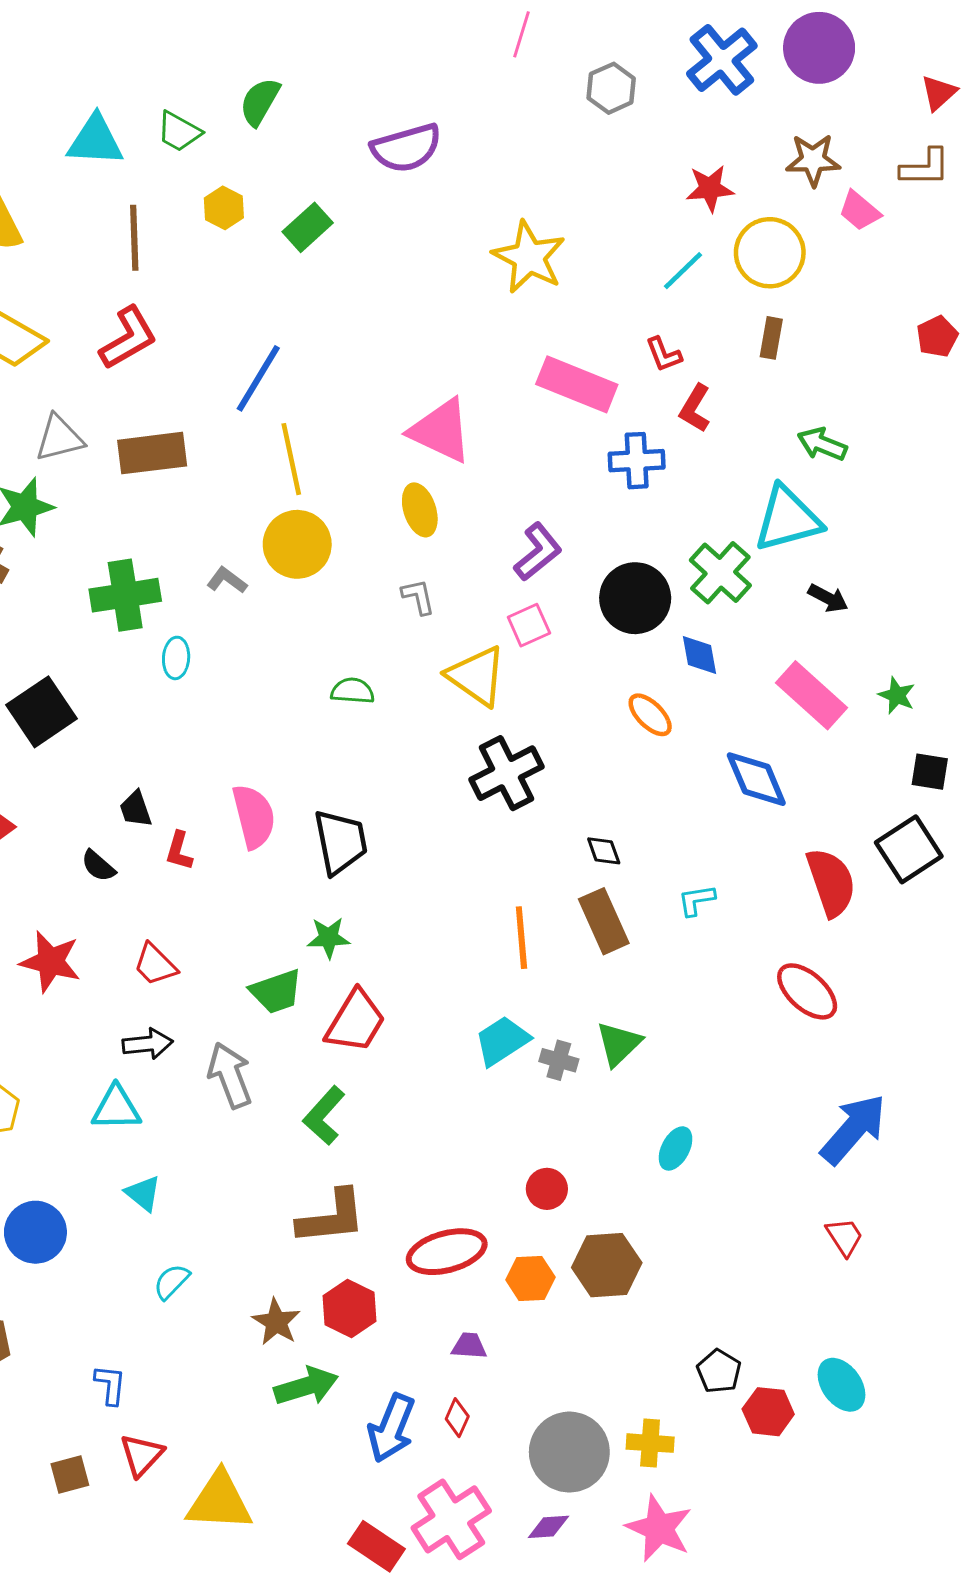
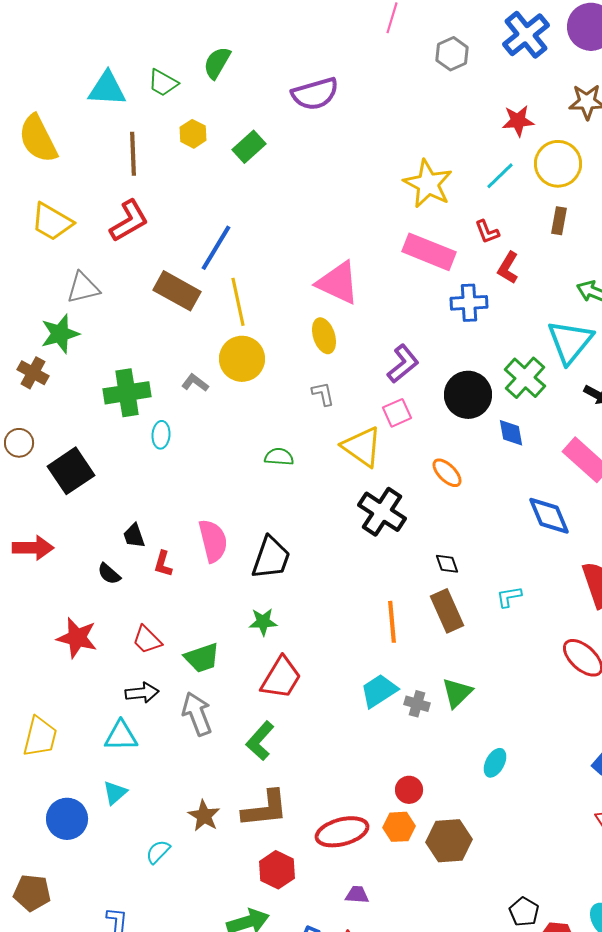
yellow star: (529, 257) -> (428, 184), moved
brown rectangle: (152, 453) -> (177, 291), moved, turned 36
cyan triangle: (788, 519) -> (570, 342), turned -36
orange ellipse: (650, 715) -> (447, 473), moved
black cross: (507, 773) -> (382, 512), turned -30
black trapezoid: (341, 842) -> (271, 558), turned 30
green trapezoid: (276, 991) -> (202, 658), moved
cyan triangle: (143, 1193) -> (115, 793), moved, turned 40
orange hexagon: (530, 1279) -> (399, 827), moved
brown star: (276, 1322) -> (204, 816), moved

